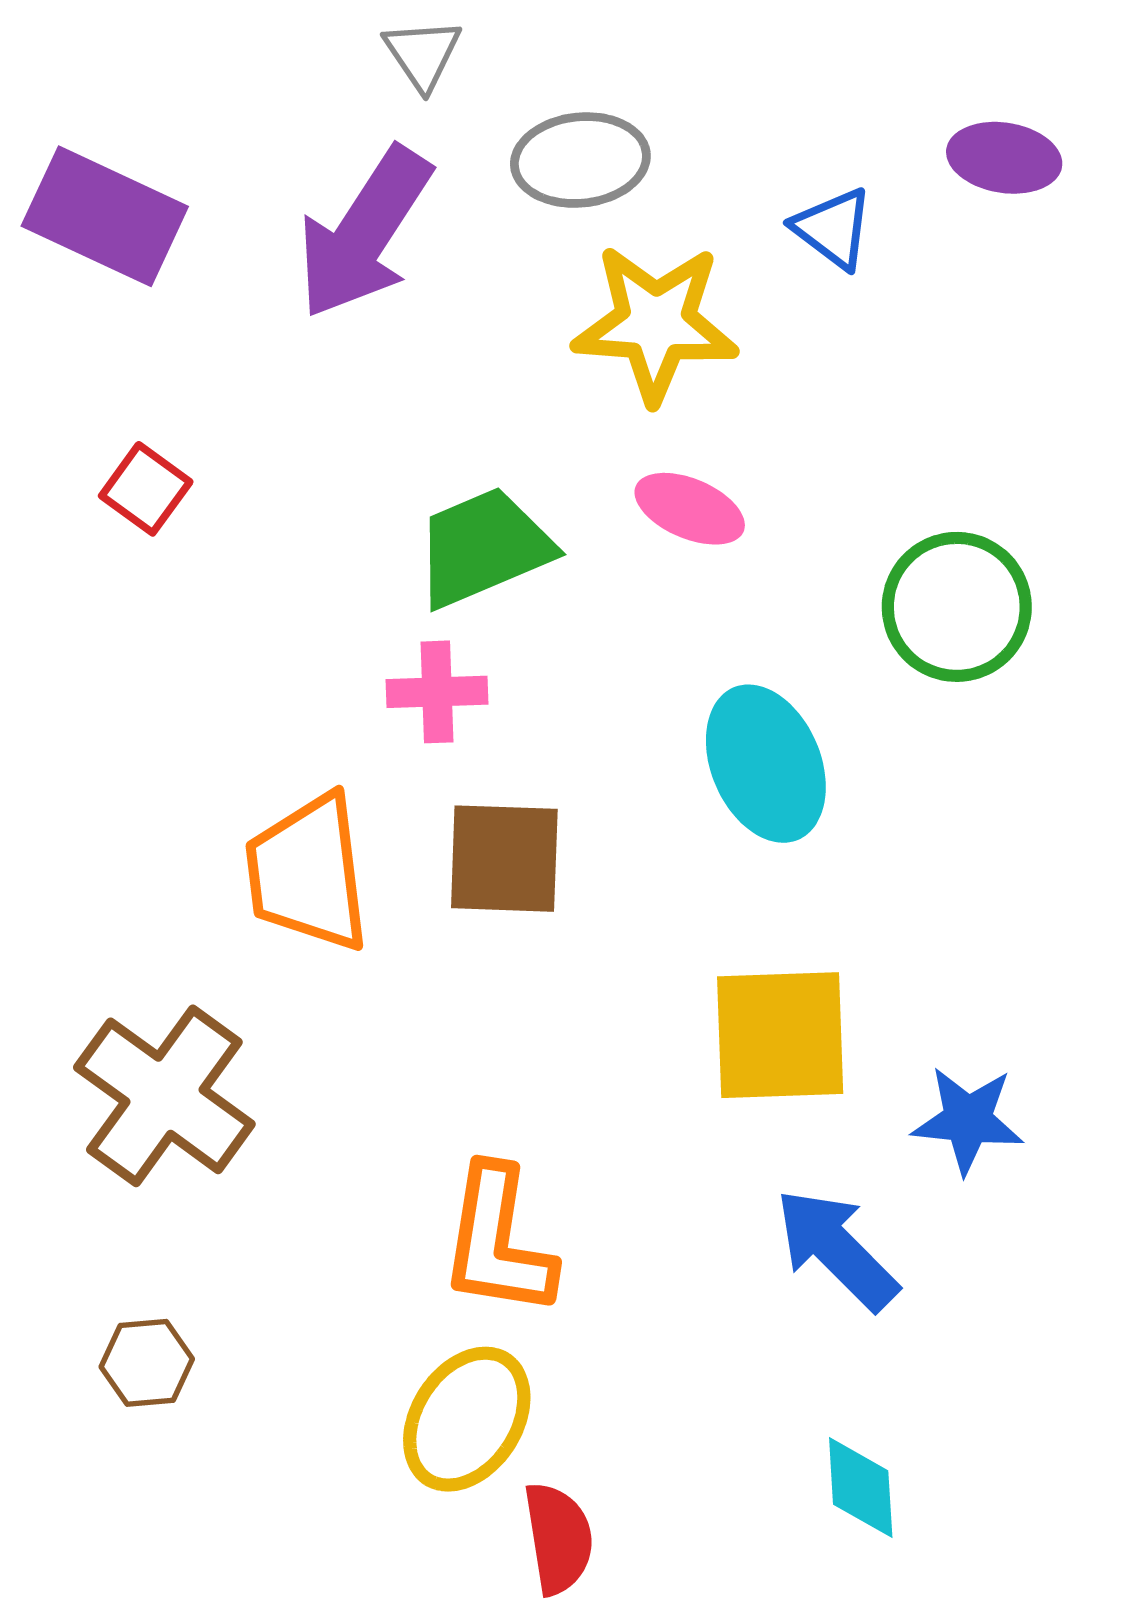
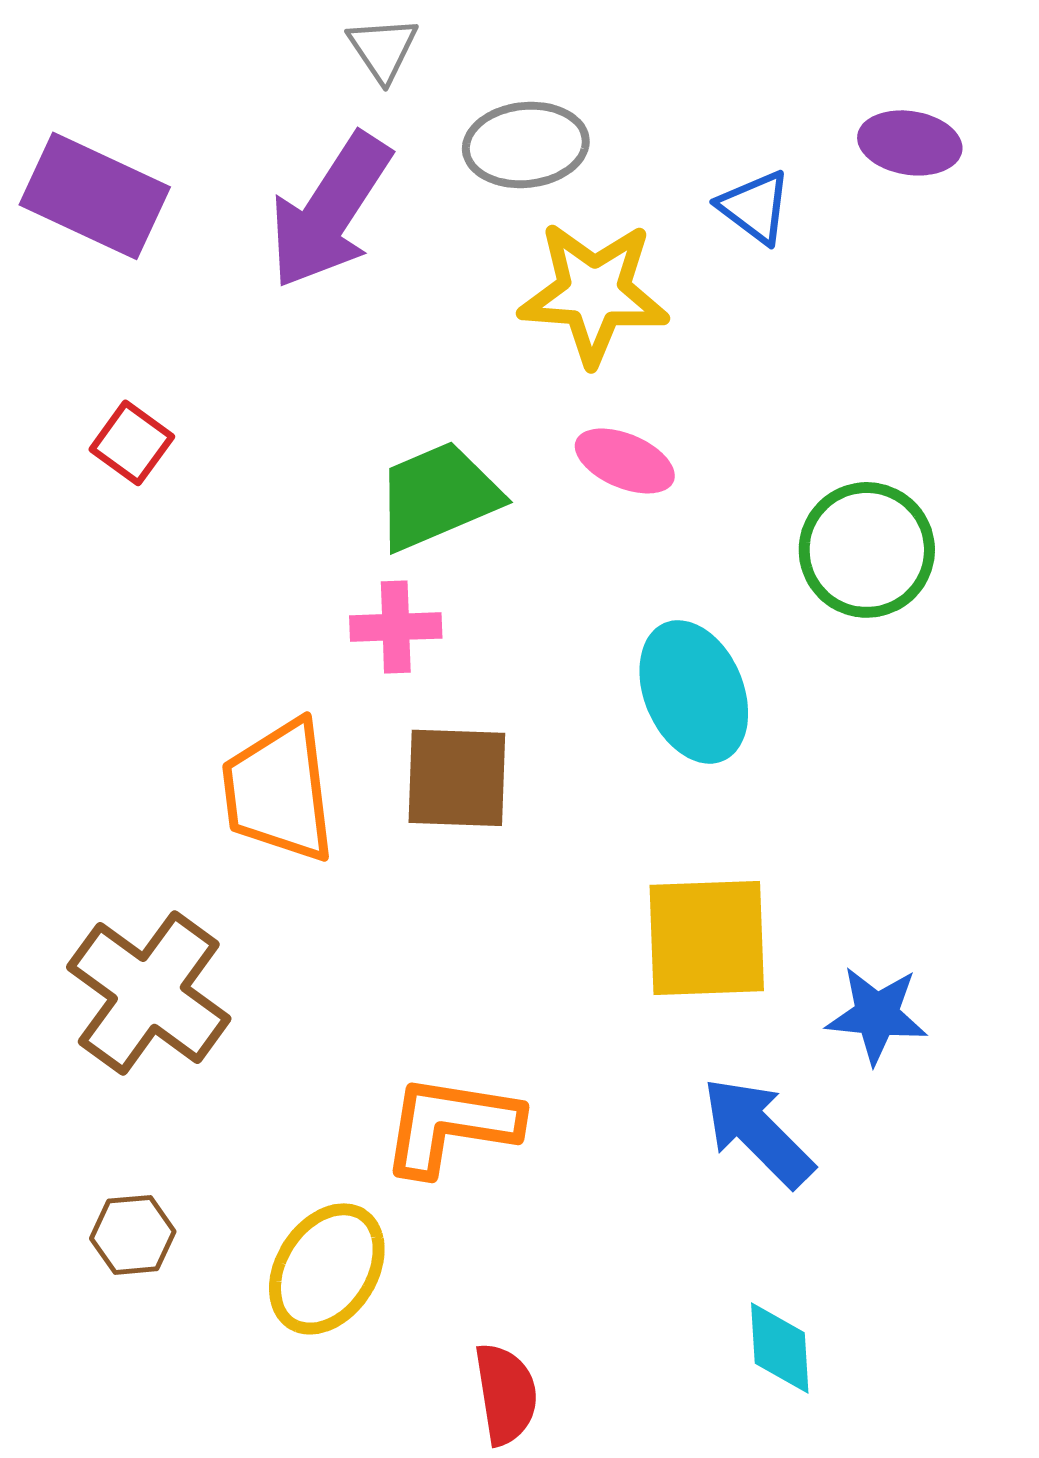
orange L-shape: (498, 1241) -> (451, 1125), turned 90
yellow ellipse: (467, 1419) -> (327, 1269), moved

